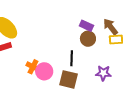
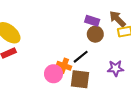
black line: (72, 58) -> (81, 57), turned 56
orange cross: (33, 67) -> (64, 66), moved

